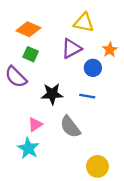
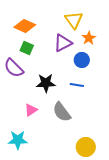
yellow triangle: (84, 23) -> (74, 20), turned 42
orange star: (110, 50) -> (89, 38), moved
cyan star: (28, 148) -> (18, 140), moved, turned -30

